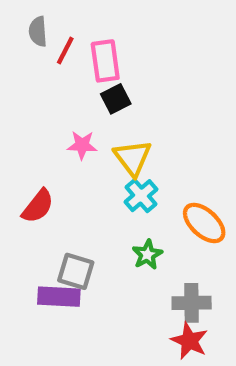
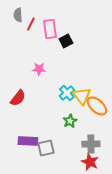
black square: (116, 99) -> (66, 41), moved
yellow triangle: (133, 158) -> (82, 96), moved
gray square: (76, 271) -> (46, 148), moved, turned -30

